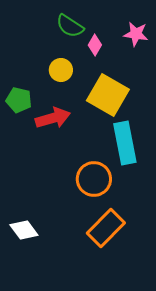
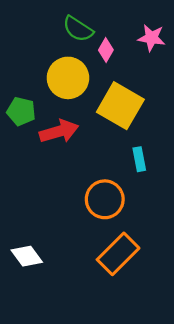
yellow circle: (61, 70) -> (68, 78), size x1.6
cyan rectangle: (125, 143) -> (139, 159), size x0.5

